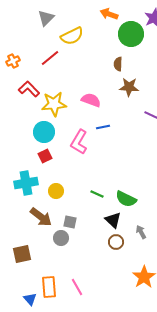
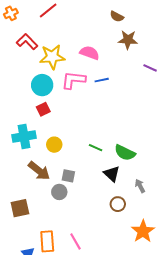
brown semicircle: (118, 64) -> (117, 16), turned -64
pink L-shape: (79, 142) -> (73, 80), moved, turned 65
brown circle: (116, 242) -> (118, 204), moved

